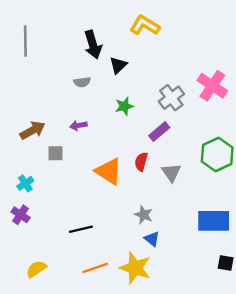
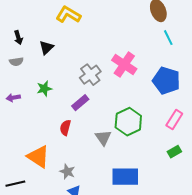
black arrow: (93, 45) -> (18, 38), moved, size x0.6
green star: (124, 106) -> (44, 89), moved
orange triangle: (109, 171) -> (38, 157), moved
gray triangle: (171, 173) -> (103, 138), moved

